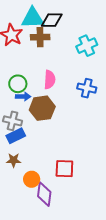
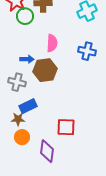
green circle: (18, 84) -> (25, 16), moved
blue rectangle: (16, 136) -> (28, 106), moved
orange circle: (32, 179) -> (22, 137), moved

